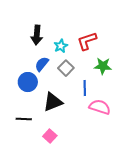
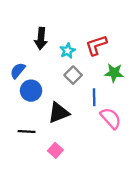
blue semicircle: (42, 64) -> (18, 71), moved
pink semicircle: (100, 107) -> (111, 118), turned 30

